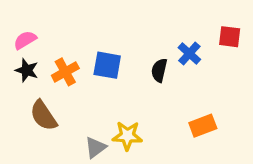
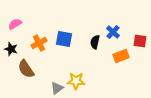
red square: (230, 37) -> (140, 41), moved
black star: (27, 70) -> (11, 49), moved
orange rectangle: (203, 126) -> (121, 56), moved

